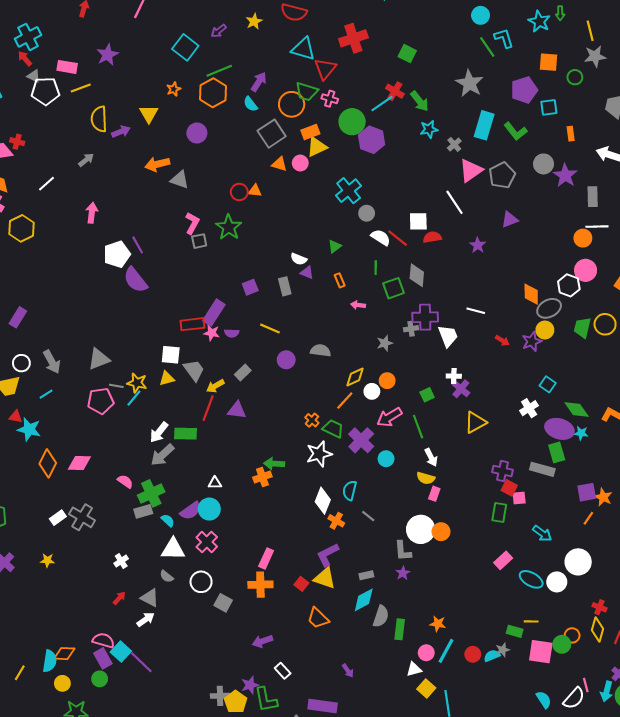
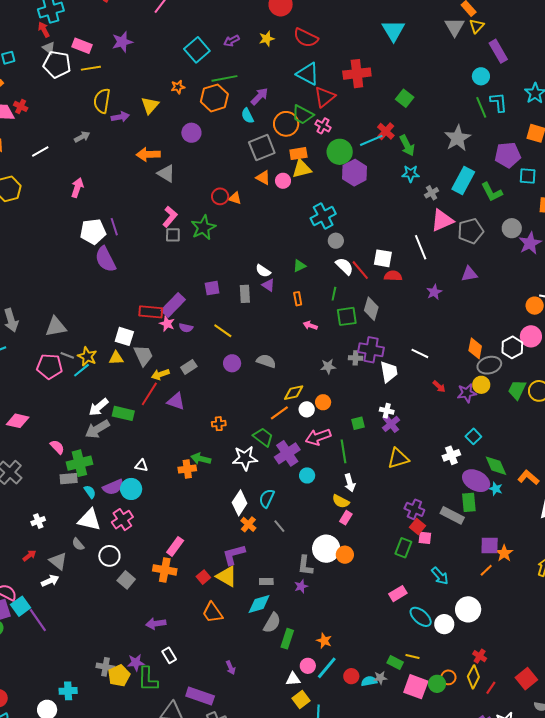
orange cross: (312, 420) -> (219, 424), moved, turned 32

